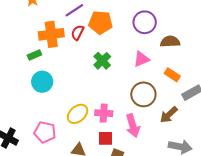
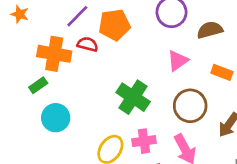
red semicircle: (77, 33) -> (88, 44), turned 91
orange cross: (51, 34) -> (54, 54), turned 30
green cross: (102, 61) -> (133, 97), moved, size x1.4

